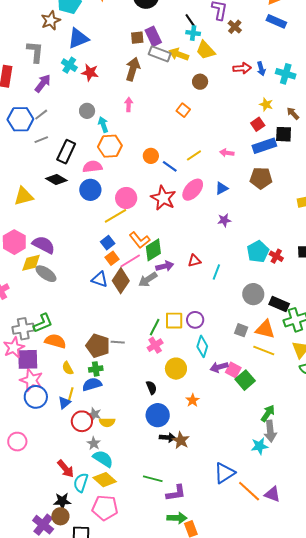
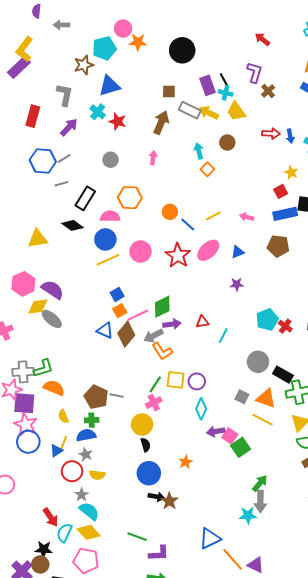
purple rectangle: (153, 36) -> (208, 85), moved
cyan arrow: (103, 125) -> (199, 151), moved
yellow line: (116, 216) -> (108, 260), moved
orange L-shape: (140, 240) -> (162, 351), moved
yellow circle: (176, 369) -> (142, 425), moved
gray star: (94, 414) -> (86, 454), moved

